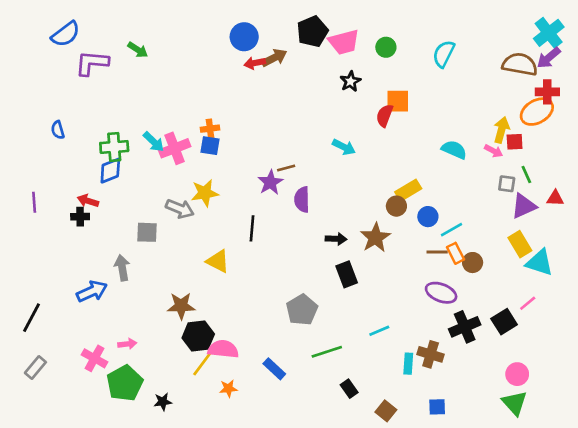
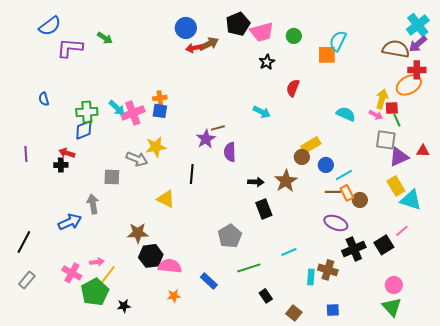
orange square: (398, 101) -> (327, 55), moved
green line: (526, 175) -> (397, 120), moved
gray square: (507, 184) -> (386, 140), size x1.5
yellow line: (203, 362) -> (107, 276), moved

